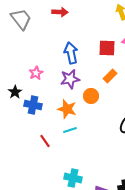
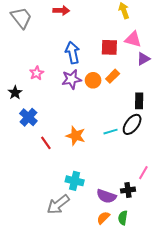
orange circle: (91, 96) -> (93, 80), moved
blue cross: (33, 105) -> (28, 117), moved, turned 30
orange star: (67, 109) -> (76, 136), moved
cyan line: (70, 130) -> (110, 132), moved

